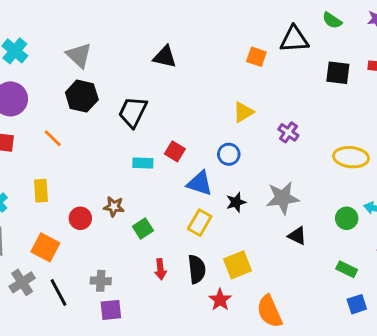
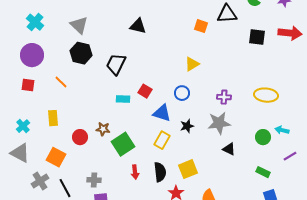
purple cross: (288, 132) -> (224, 97), moved, turned -32
green square: (143, 228) -> (123, 144), size x1.6

